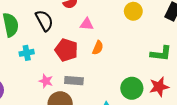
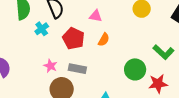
cyan cross: (27, 53) -> (42, 29), moved, turned -32
green L-shape: (161, 54) -> (163, 52), turned 30
green circle: (132, 88) -> (135, 69), moved

